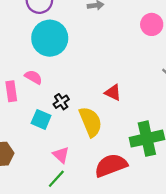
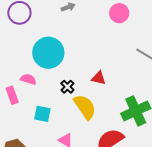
cyan circle: (50, 38) -> (48, 53), moved
black cross: (61, 102) -> (67, 87), moved

